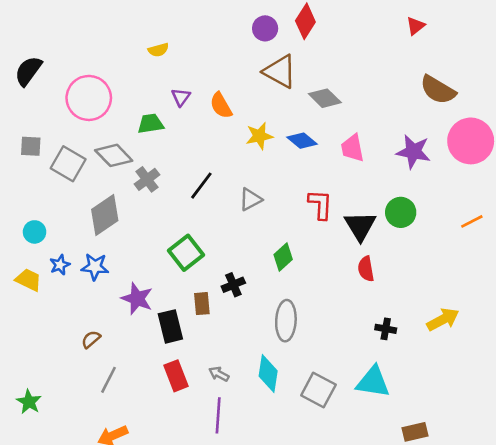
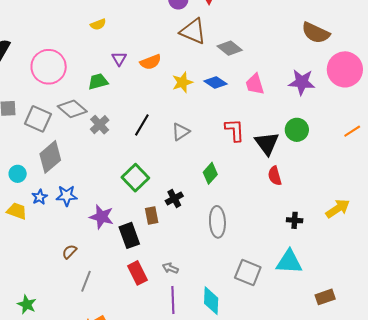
orange semicircle: (221, 105) -> (151, 62), turned -75
gray diamond: (105, 215) -> (50, 157), moved
cyan diamond: (268, 374) -> (211, 301), moved

